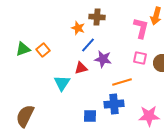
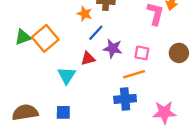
orange square: (43, 50) -> (45, 38), size x1.6
pink square: (140, 58) -> (142, 53), moved
brown semicircle: (25, 116) -> (25, 112), turned 55
blue square: (90, 116) -> (63, 112), moved

